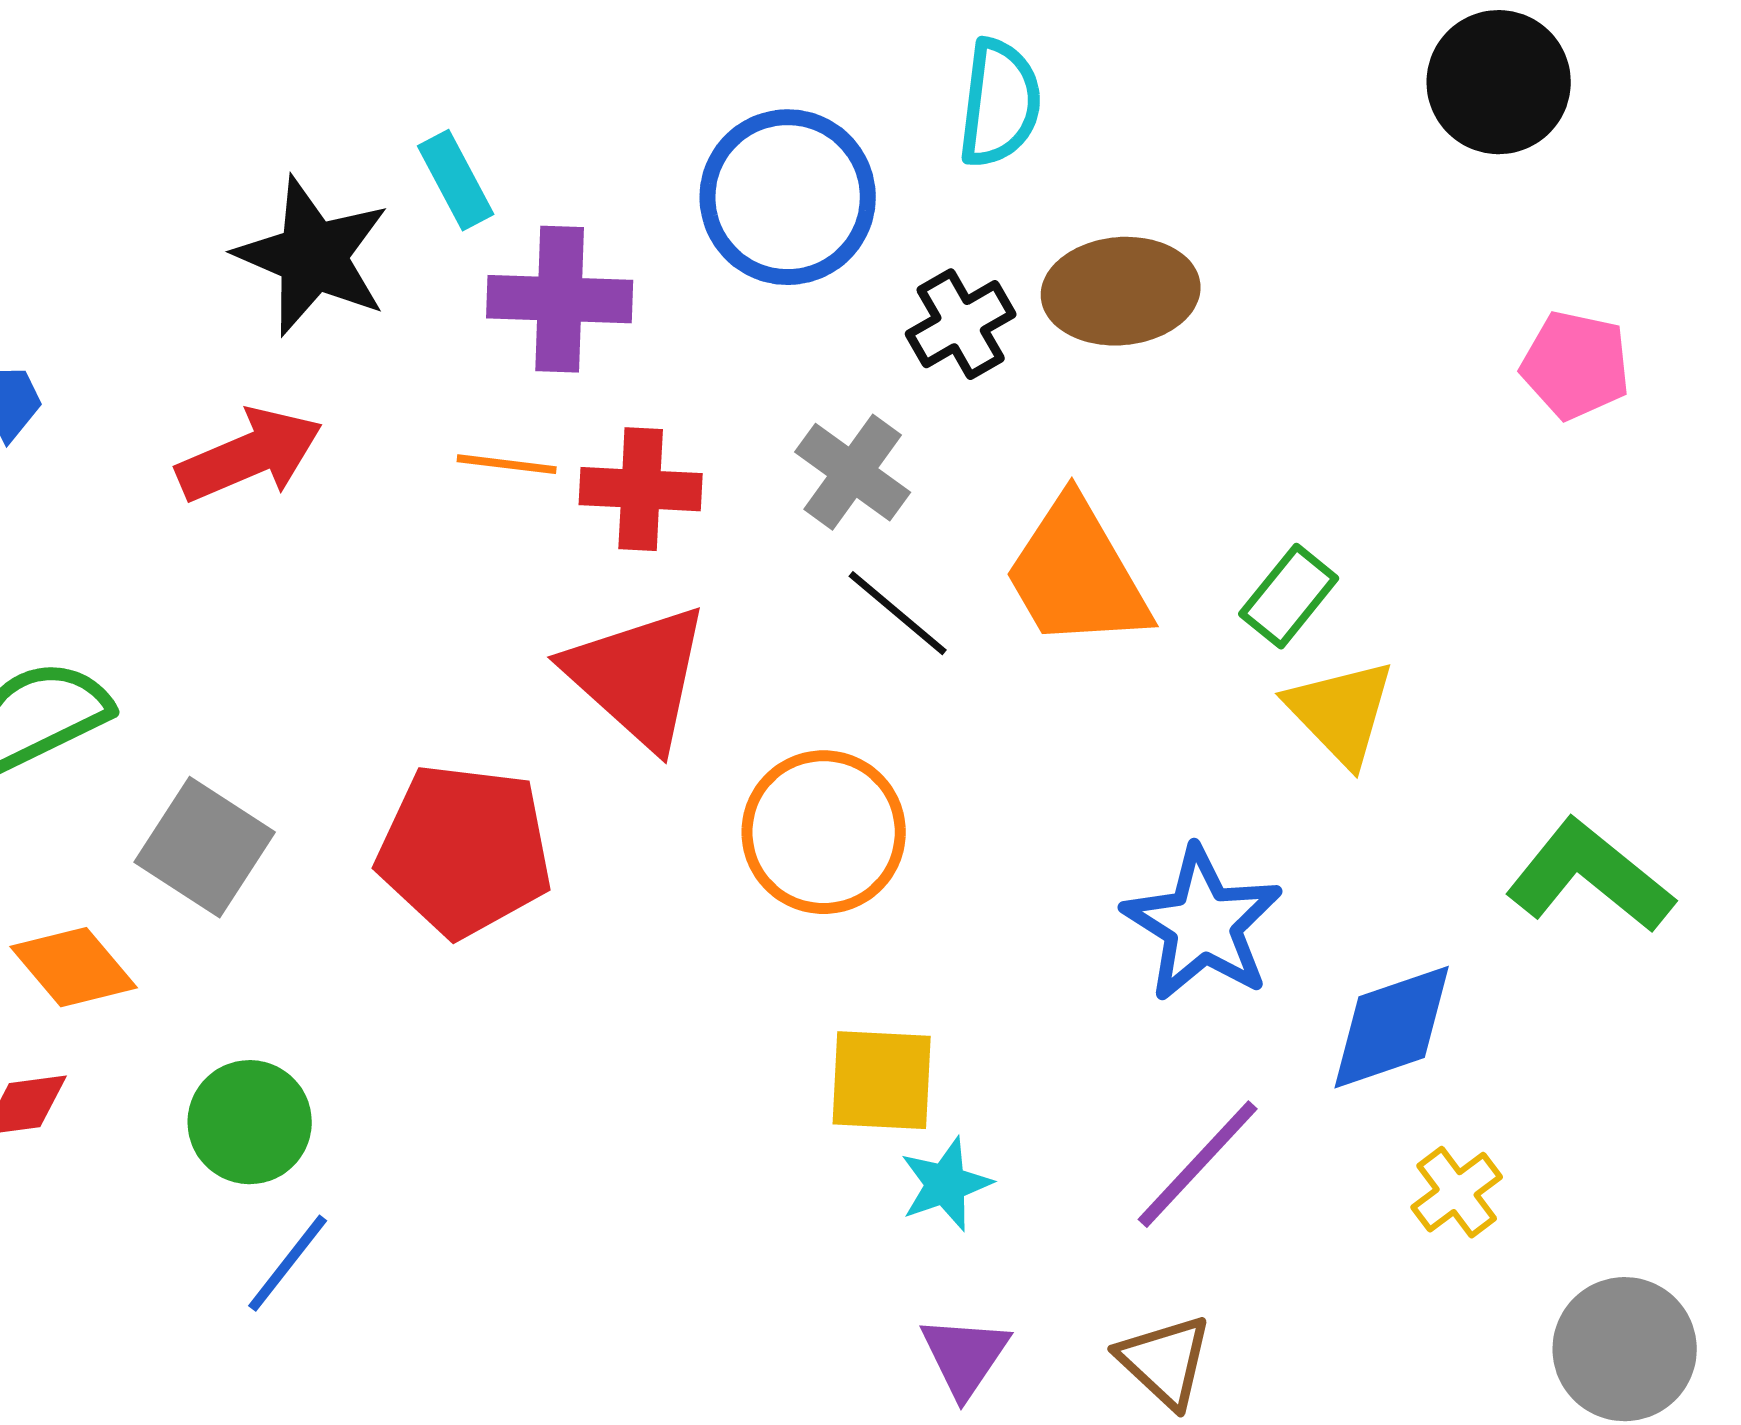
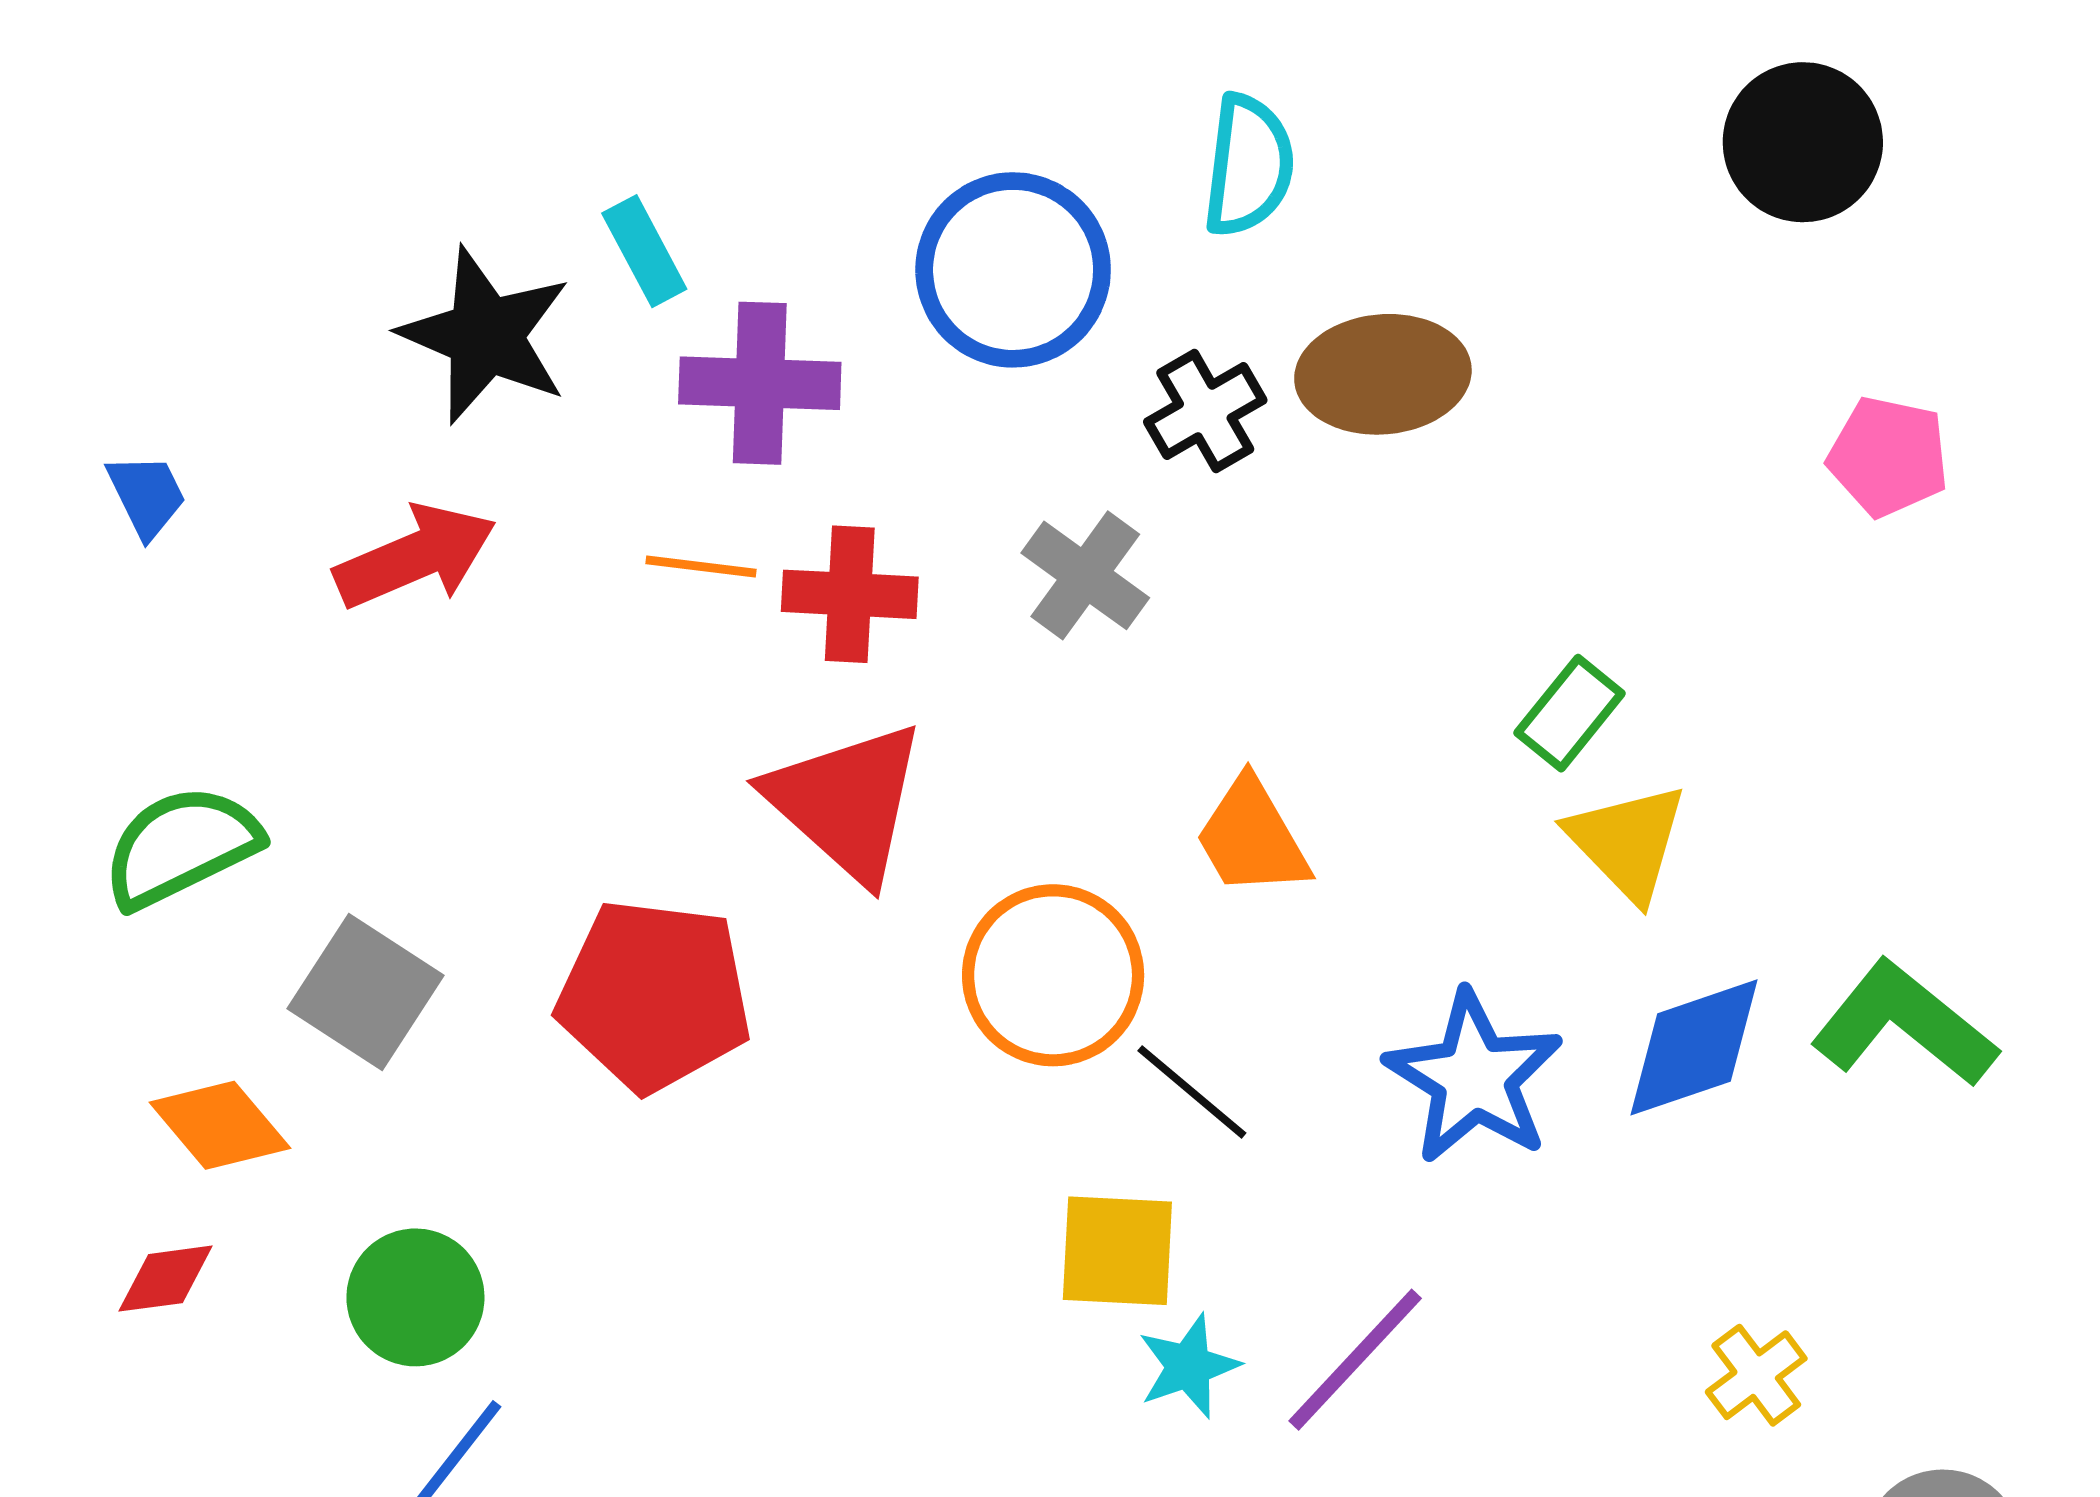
orange trapezoid: (1077, 574) -> (1252, 838), moved, size x0.7
black line: (898, 613) -> (1192, 1092), moved
blue diamond: (1392, 1027) -> (1694, 1047), moved
purple line: (1198, 1164) -> (1355, 1360), moved

